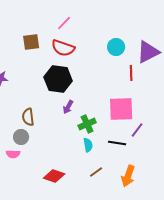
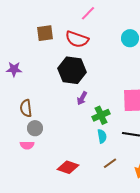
pink line: (64, 23) -> (88, 13), moved
brown semicircle: (28, 117) -> (26, 108), moved

